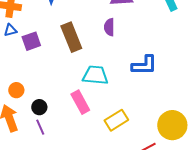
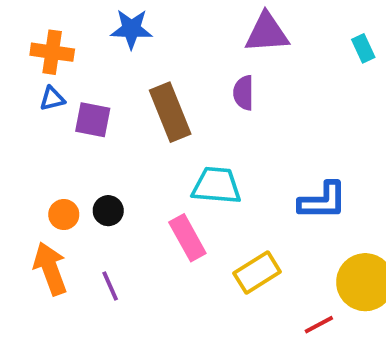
purple square: (31, 41) -> (93, 120), turned 30
blue L-shape: (144, 65) -> (323, 201), moved
black circle: (39, 107) -> (108, 211), moved

